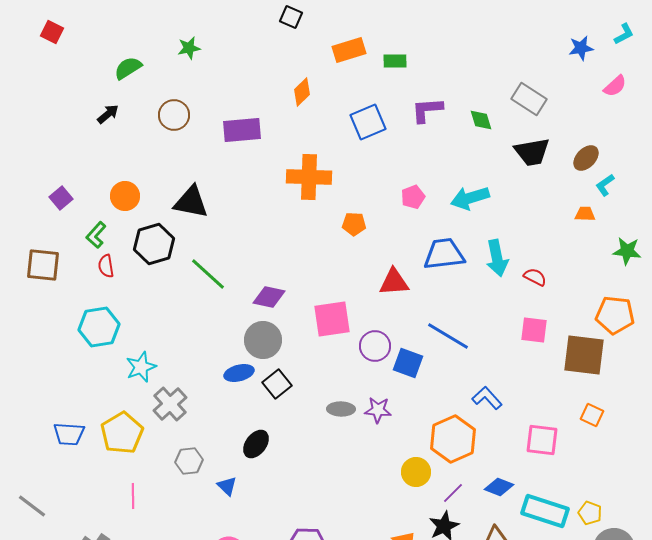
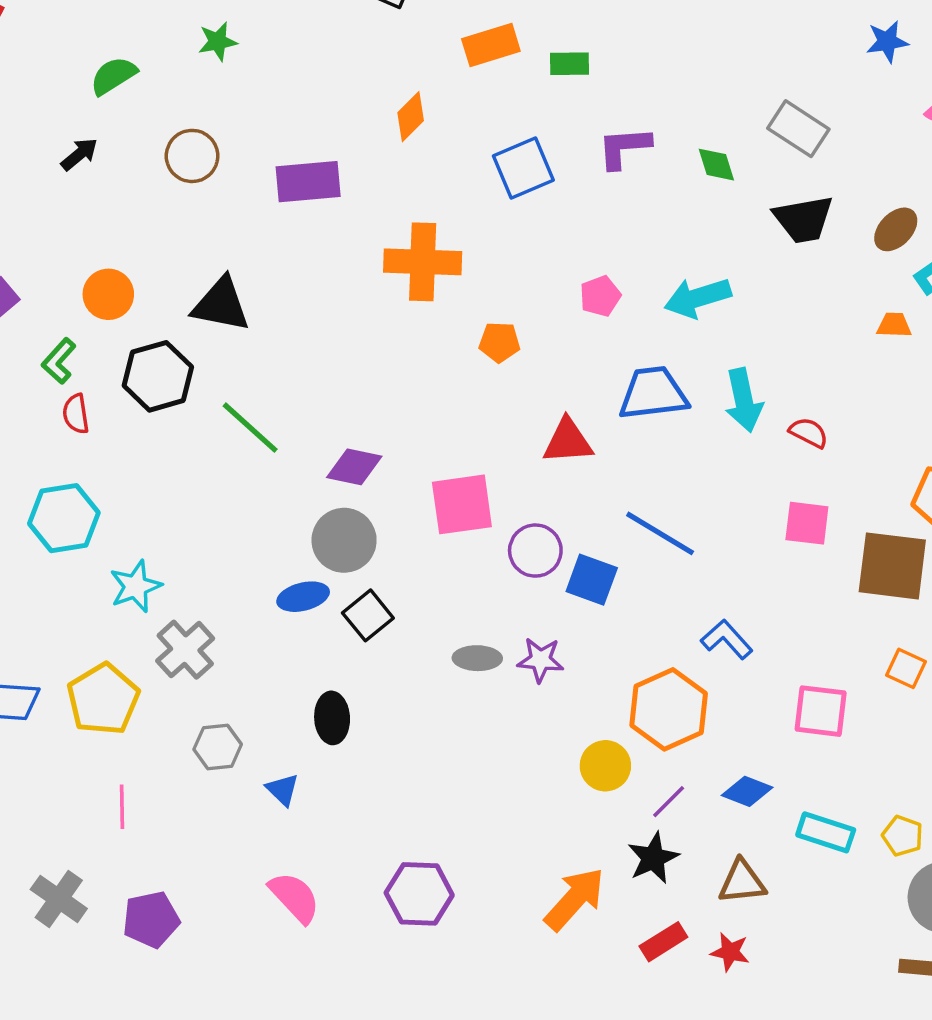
black ellipse: (256, 444) -> (332, 718), turned -40
cyan rectangle: (545, 511) -> (826, 832), size x0.7

